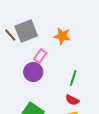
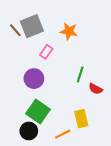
purple circle: (33, 72) -> (34, 79), moved
red semicircle: (72, 100) -> (96, 89), moved

